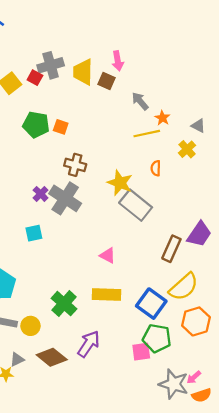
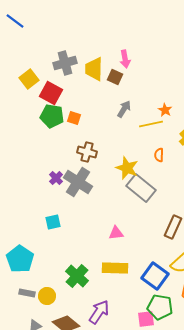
red square: (35, 78) -> (51, 93), moved, size x1.6
gray arrow: (140, 101) -> (124, 109), moved, turned 72
cyan square: (34, 233) -> (53, 222), moved
pink triangle: (108, 255) -> (116, 233), turned -35

